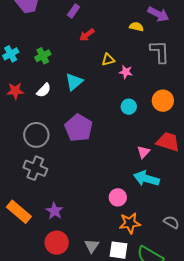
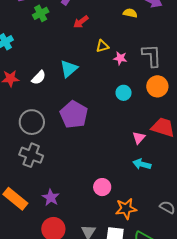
gray L-shape: (160, 52) -> (152, 56), moved
green cross: (43, 56) -> (41, 13), moved
cyan arrow: (146, 179) -> (142, 164), size x0.7
pink circle: (118, 197) -> (102, 187), moved

